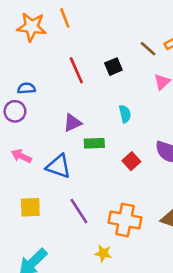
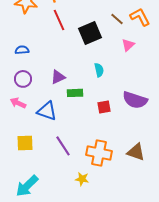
black square: (113, 67) -> (90, 33), size x1.6
red line: (76, 70) -> (59, 20), moved
purple circle: (15, 111) -> (23, 79), moved
red square: (131, 161) -> (104, 107), turned 32

